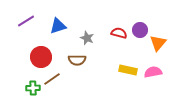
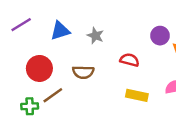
red semicircle: (119, 33) -> (130, 60), moved
gray star: (87, 38) -> (95, 36), moved
yellow rectangle: (128, 70) -> (137, 95), moved

